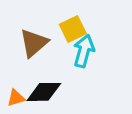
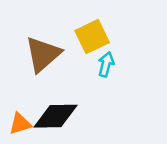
cyan arrow: (84, 51) -> (106, 64), size x0.6

